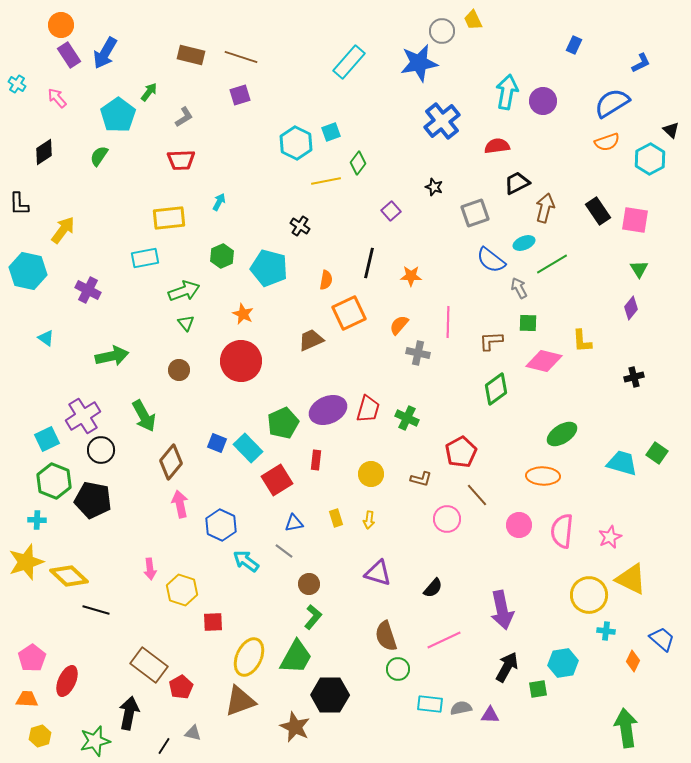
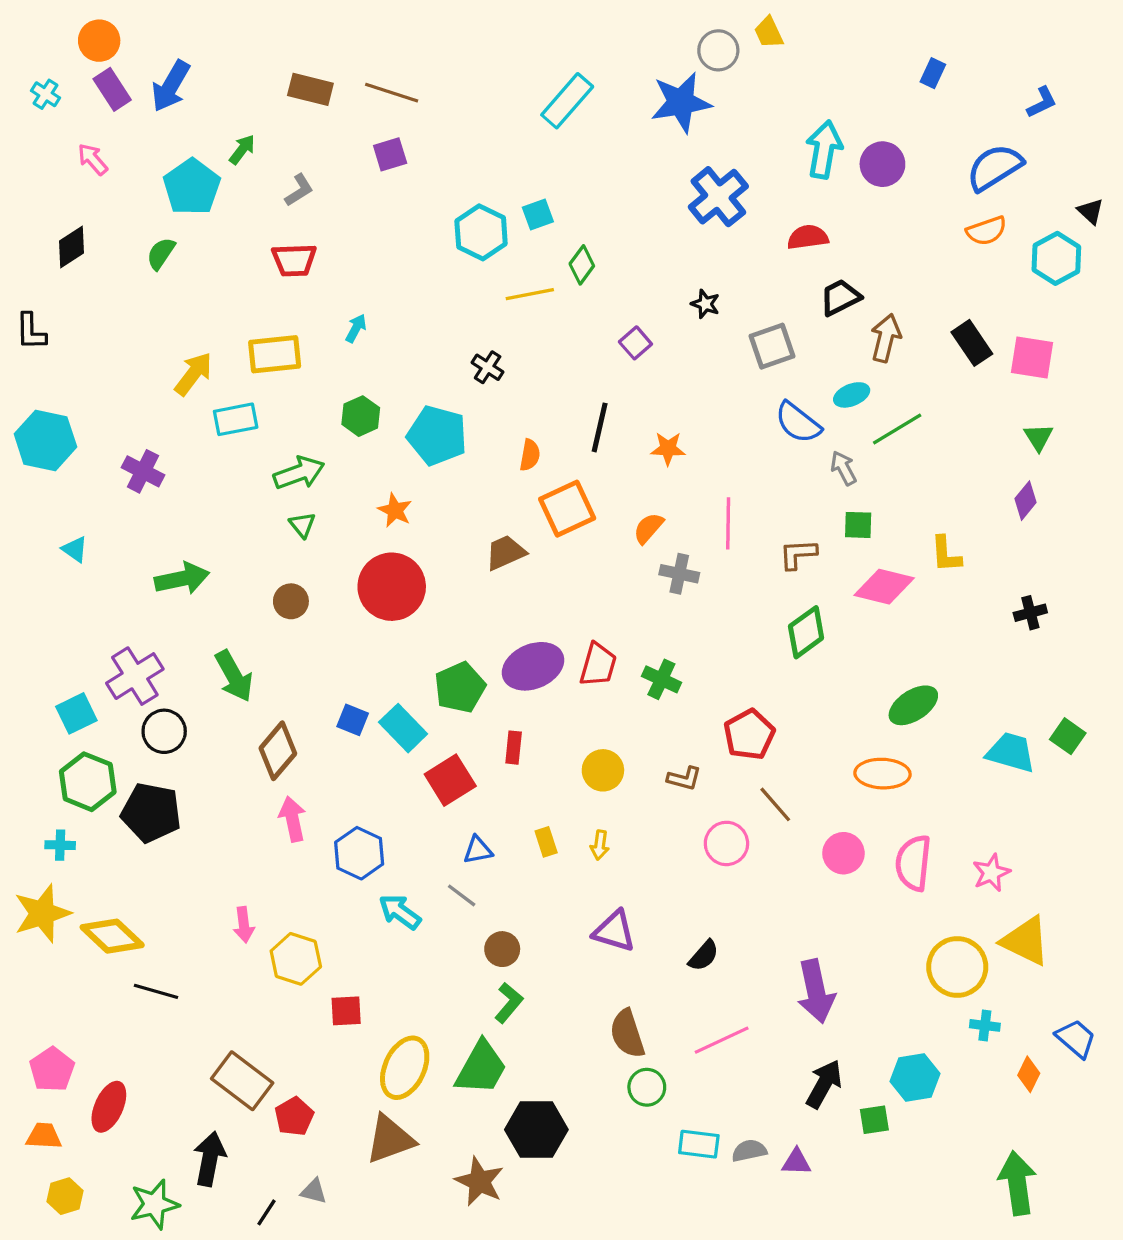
cyan cross: (17, 84) -> (45, 94), moved
yellow arrow: (63, 230) -> (193, 374), moved

